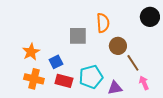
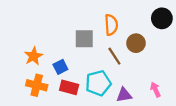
brown circle: (118, 46) -> (136, 43), moved
brown line: (133, 63) -> (114, 56), moved

